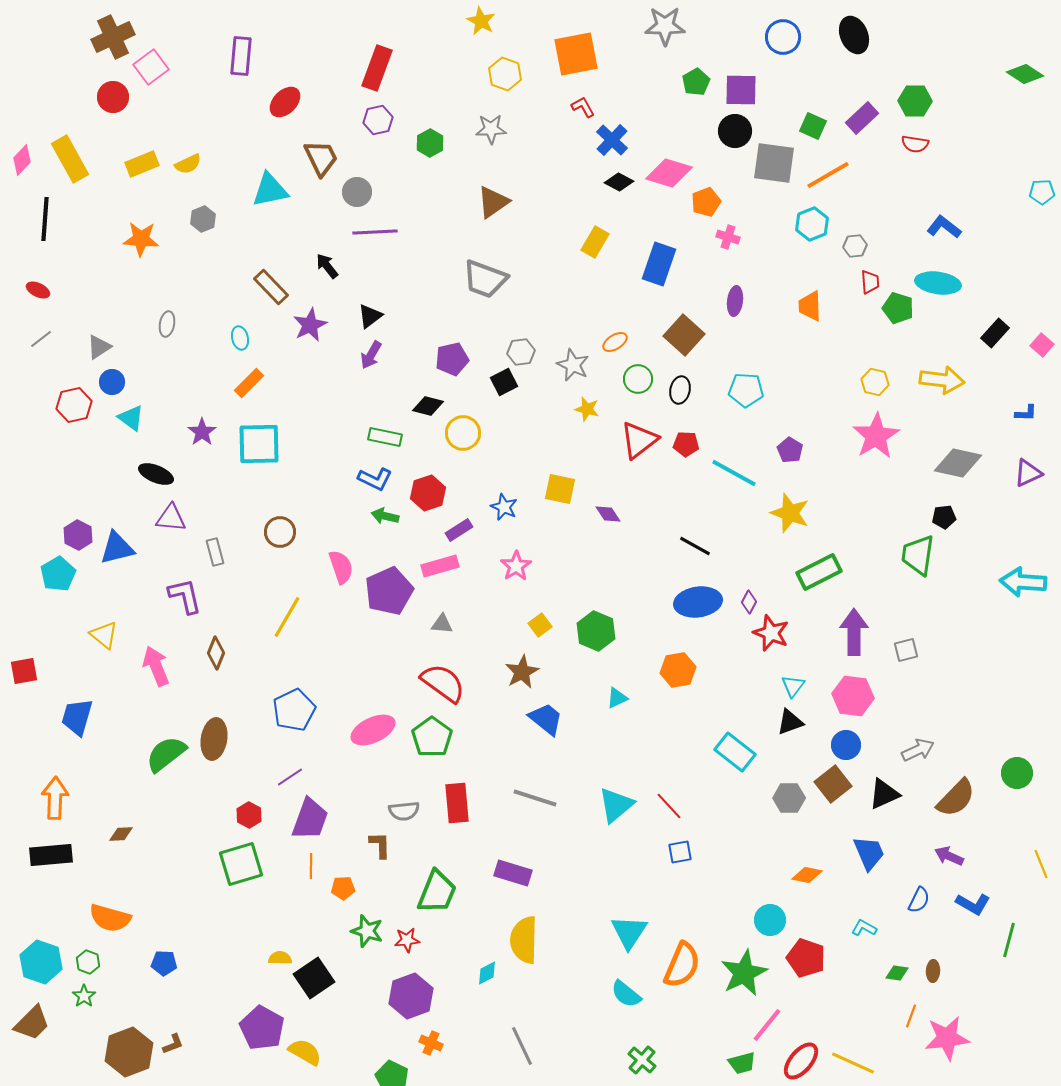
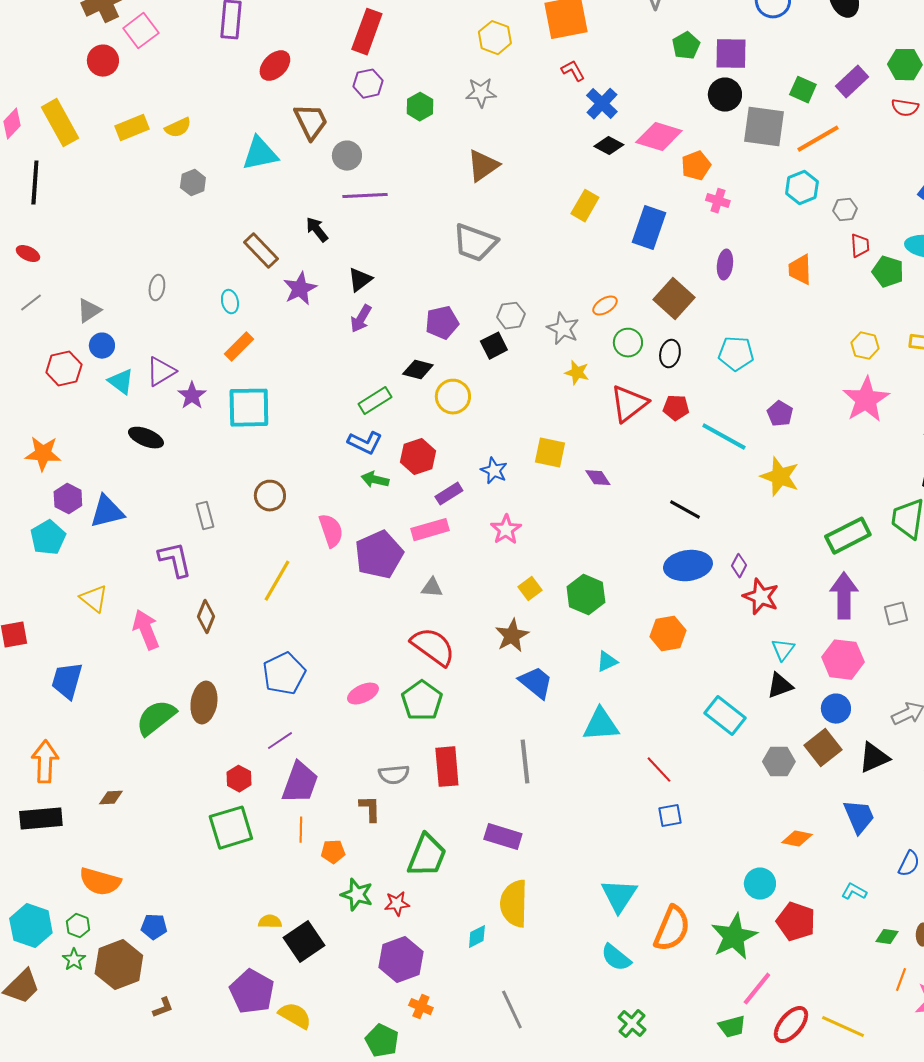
orange star: (141, 239) -> (43, 454), moved
green rectangle: (385, 437) -> (375, 401), turned -44
purple triangle: (171, 518) -> (161, 372), moved, turned -36
green rectangle: (819, 572) -> (848, 536), moved
pink ellipse: (373, 730) -> (363, 694), size x0.7
gray line: (535, 798) -> (525, 762), turned 66
cyan triangle: (616, 805) -> (601, 725), moved, turned 36
brown hexagon: (129, 1052) -> (119, 965), moved

